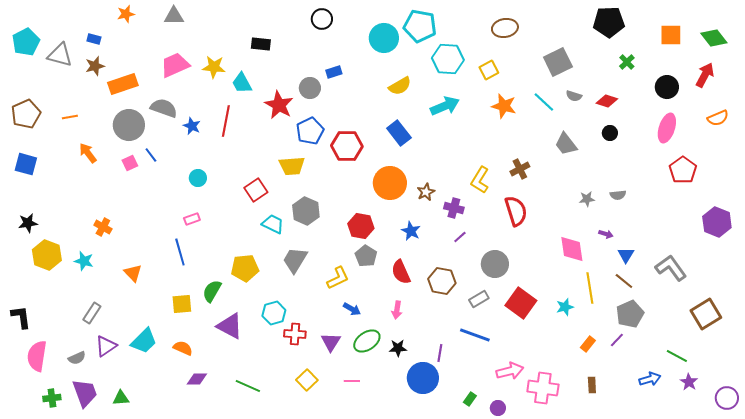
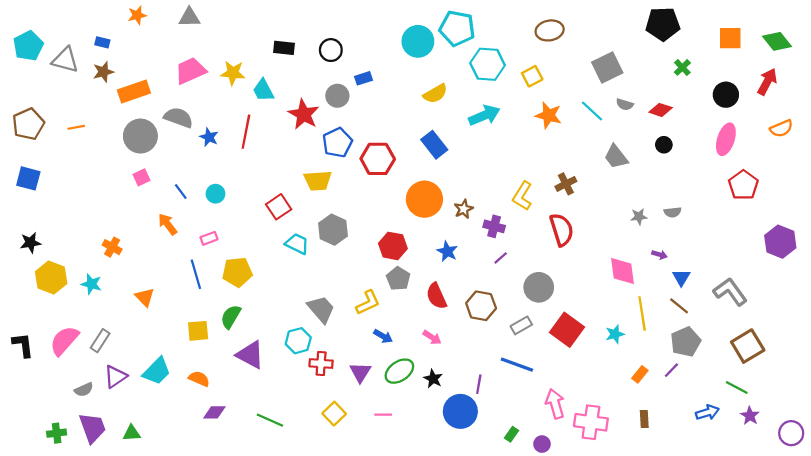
black circle: (322, 19) -> (331, 50), moved
orange arrow: (88, 153) -> (168, 224), moved
blue line: (151, 155) -> (181, 192), moved
gray trapezoid: (295, 260) -> (321, 309), moved, turned 108
yellow pentagon: (245, 268) -> (237, 272), moved
pink arrow: (397, 310) -> (432, 337), turned -66
brown square: (706, 314) -> (748, 346), moved
black star: (398, 348) -> (433, 379), turned 30
pink semicircle: (37, 356) -> (64, 341), moved, turned 32
pink arrow: (510, 371) -> (555, 404), turned -92

